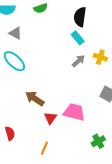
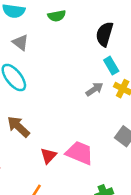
cyan rectangle: (78, 38) -> (111, 66), moved
brown arrow: (35, 98) -> (18, 127), moved

